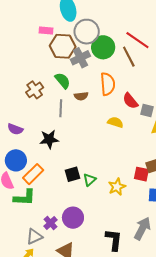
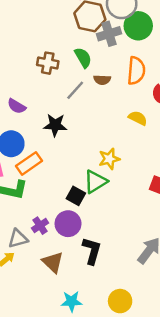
brown cross: (35, 90) -> (48, 63), turned 36
gray line: (61, 108) -> (75, 90), turned 30
black square: (73, 174) -> (76, 196), moved, turned 35
green triangle: (90, 180) -> (95, 182), size x1.5
yellow star: (117, 187) -> (109, 159), moved
black L-shape: (114, 240) -> (92, 251), moved

